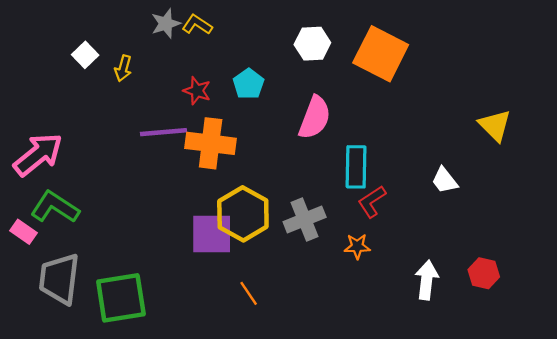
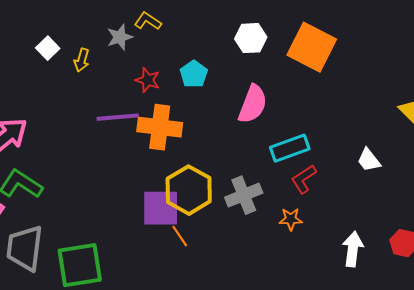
gray star: (166, 24) -> (120, 37), moved
cyan rectangle: (356, 167) -> (290, 148), turned 69
orange line: (249, 293) -> (180, 236), moved

